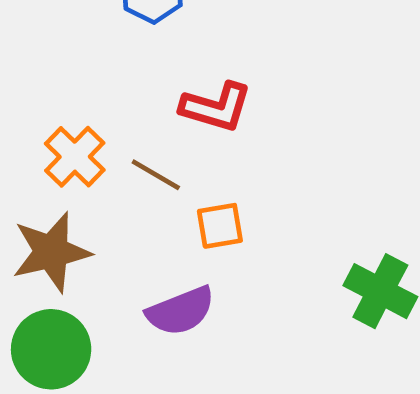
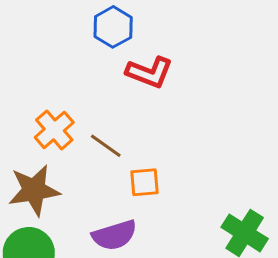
red L-shape: (216, 107) -> (149, 72), moved

